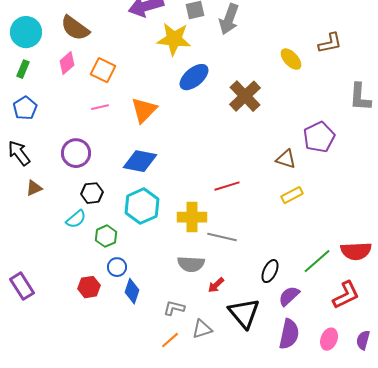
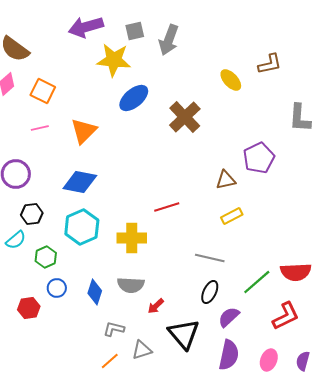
brown triangle: (286, 159) -> (226, 180), turned -30
gray line: (222, 237) -> (210, 258), moved
blue diamond: (132, 291) -> (95, 292), moved

